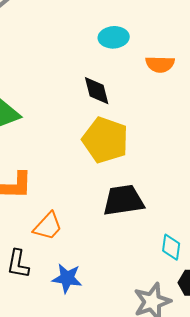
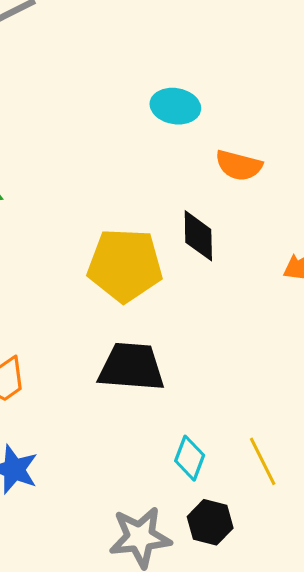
black diamond: (97, 91) -> (198, 236), moved
yellow pentagon: (105, 140) -> (125, 265), turned -30

